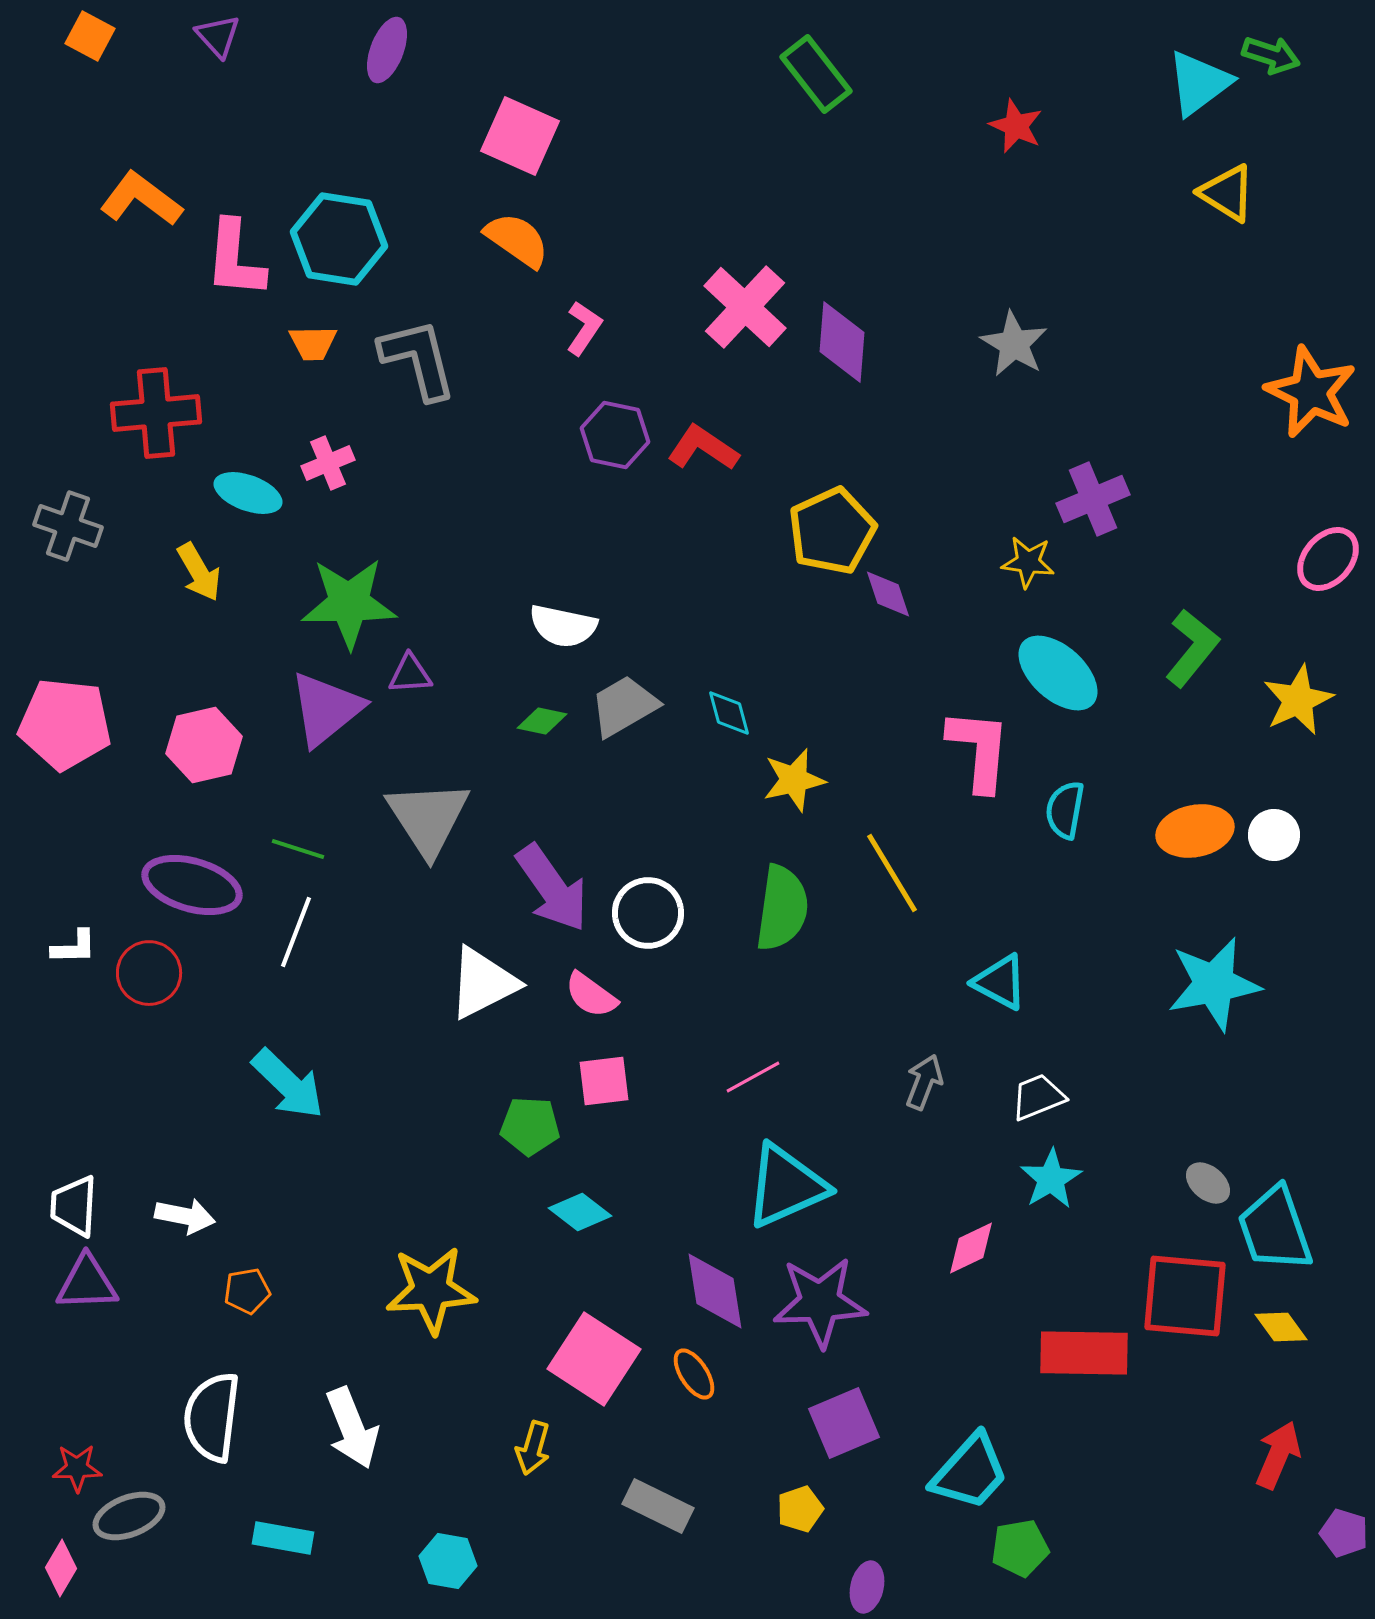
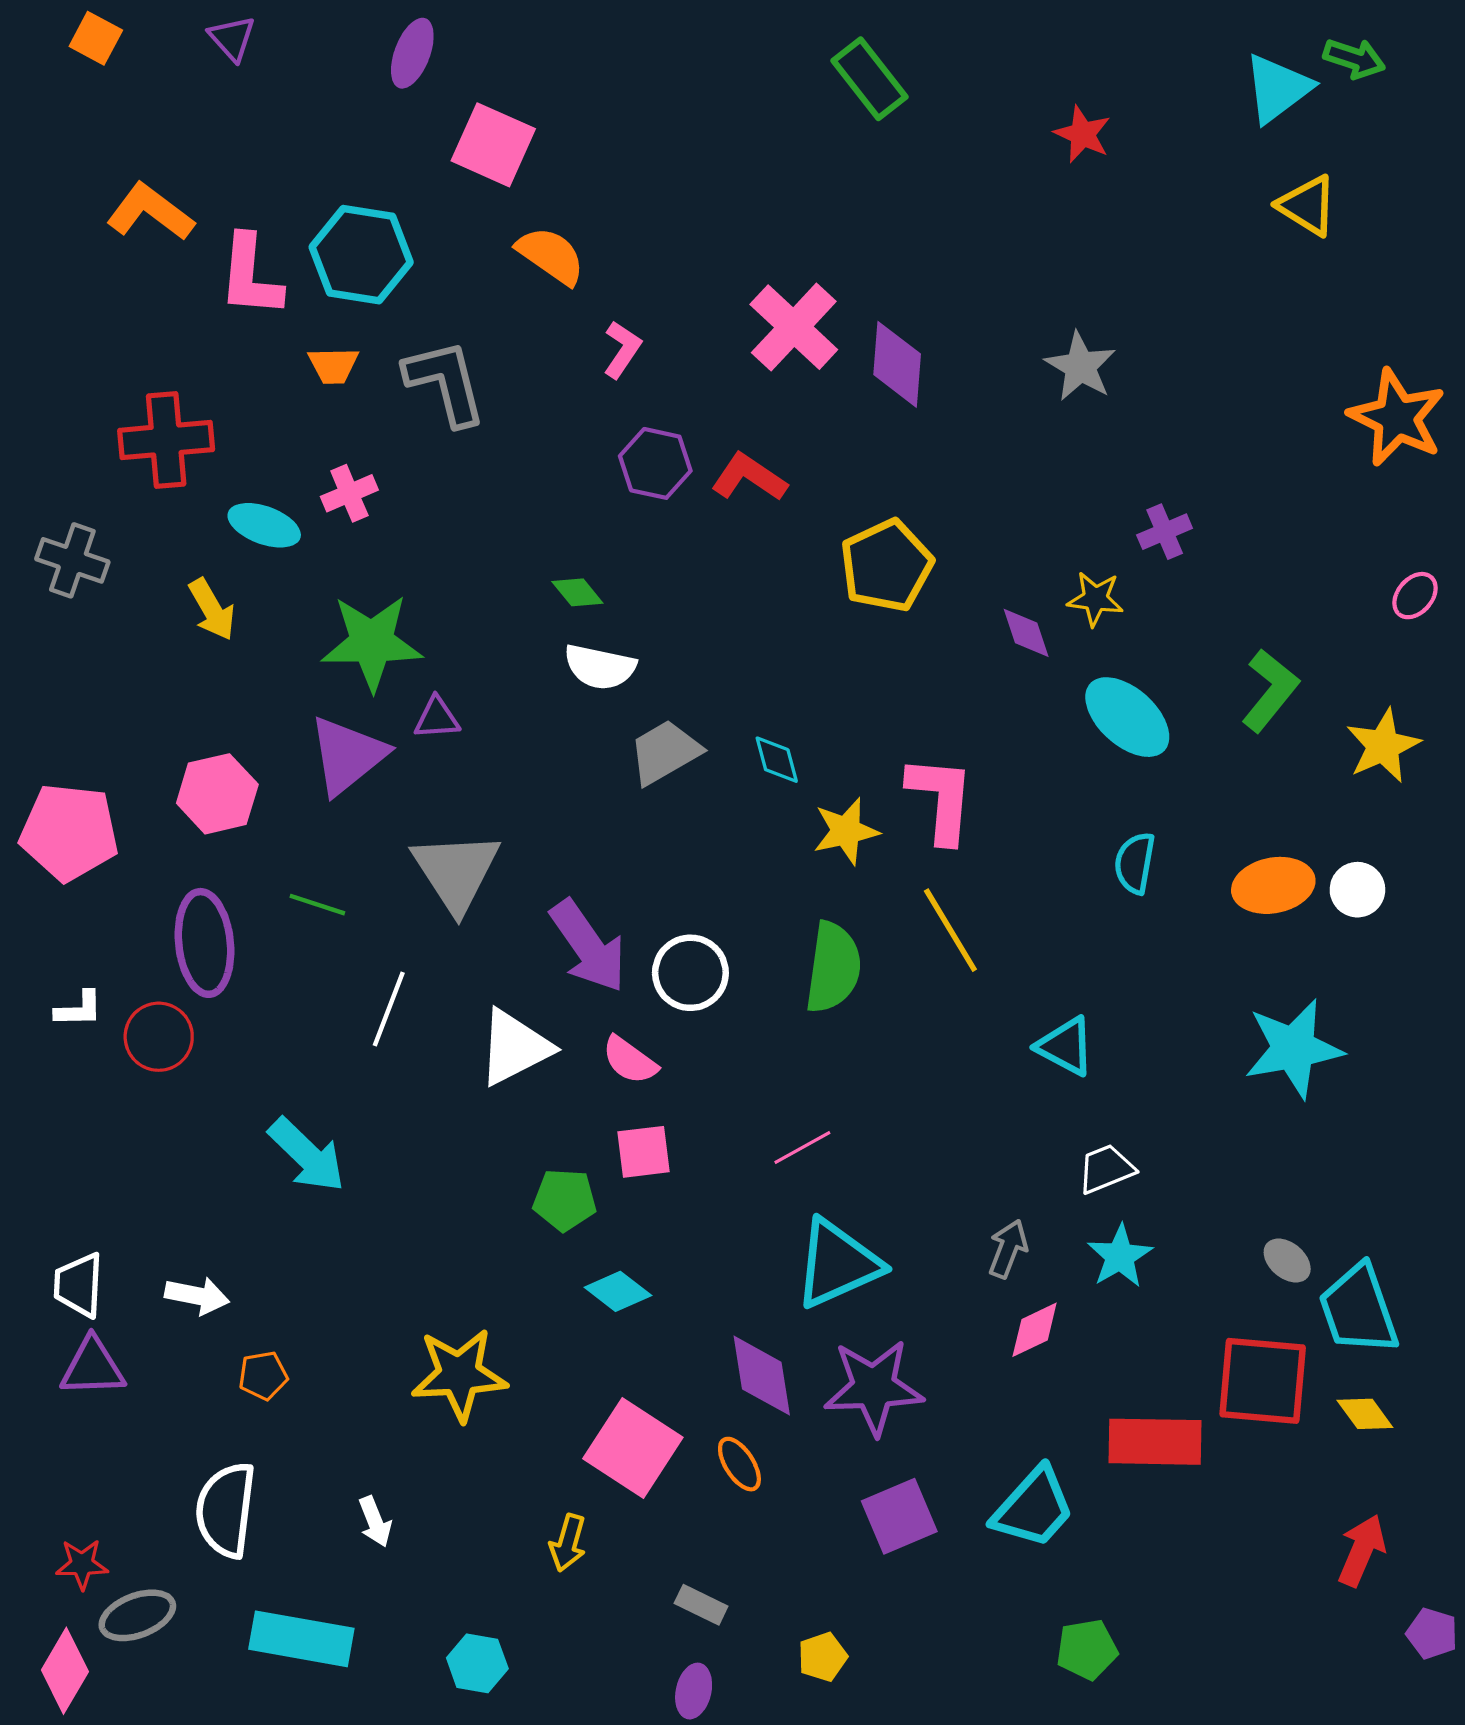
pink square: (520, 136) -> (493, 145), moved
purple cross: (1093, 499) -> (1165, 532), size x0.7
pink ellipse: (1328, 559) -> (1415, 596), size x0.7
purple diamond: (888, 594) -> (1026, 633), moved
green diamond: (542, 721) -> (577, 592), moved, turned 39
pink pentagon: (65, 724) -> (69, 832), moved
pink L-shape: (979, 750) -> (941, 799), moved
purple ellipse: (192, 885) -> (204, 943), turned 68
white line: (296, 932) -> (389, 1009), moved
gray arrow: (924, 1082) -> (1008, 1249), moved
white arrow: (352, 1428) -> (375, 1522), size x0.6
cyan trapezoid: (970, 1472) -> (1034, 1508), moved
gray rectangle: (658, 1506) -> (701, 1605), size x0.7
yellow pentagon: (800, 1509) -> (823, 1657), moved
cyan rectangle: (283, 1538) -> (301, 1639), size x1.6
pink diamond: (61, 1568) -> (65, 1671), size x1.4
purple ellipse: (867, 1587) -> (694, 1691), moved

